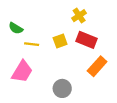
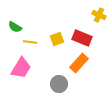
yellow cross: (79, 16) -> (99, 15), moved, turned -32
orange rectangle: (97, 66) -> (79, 63), moved

